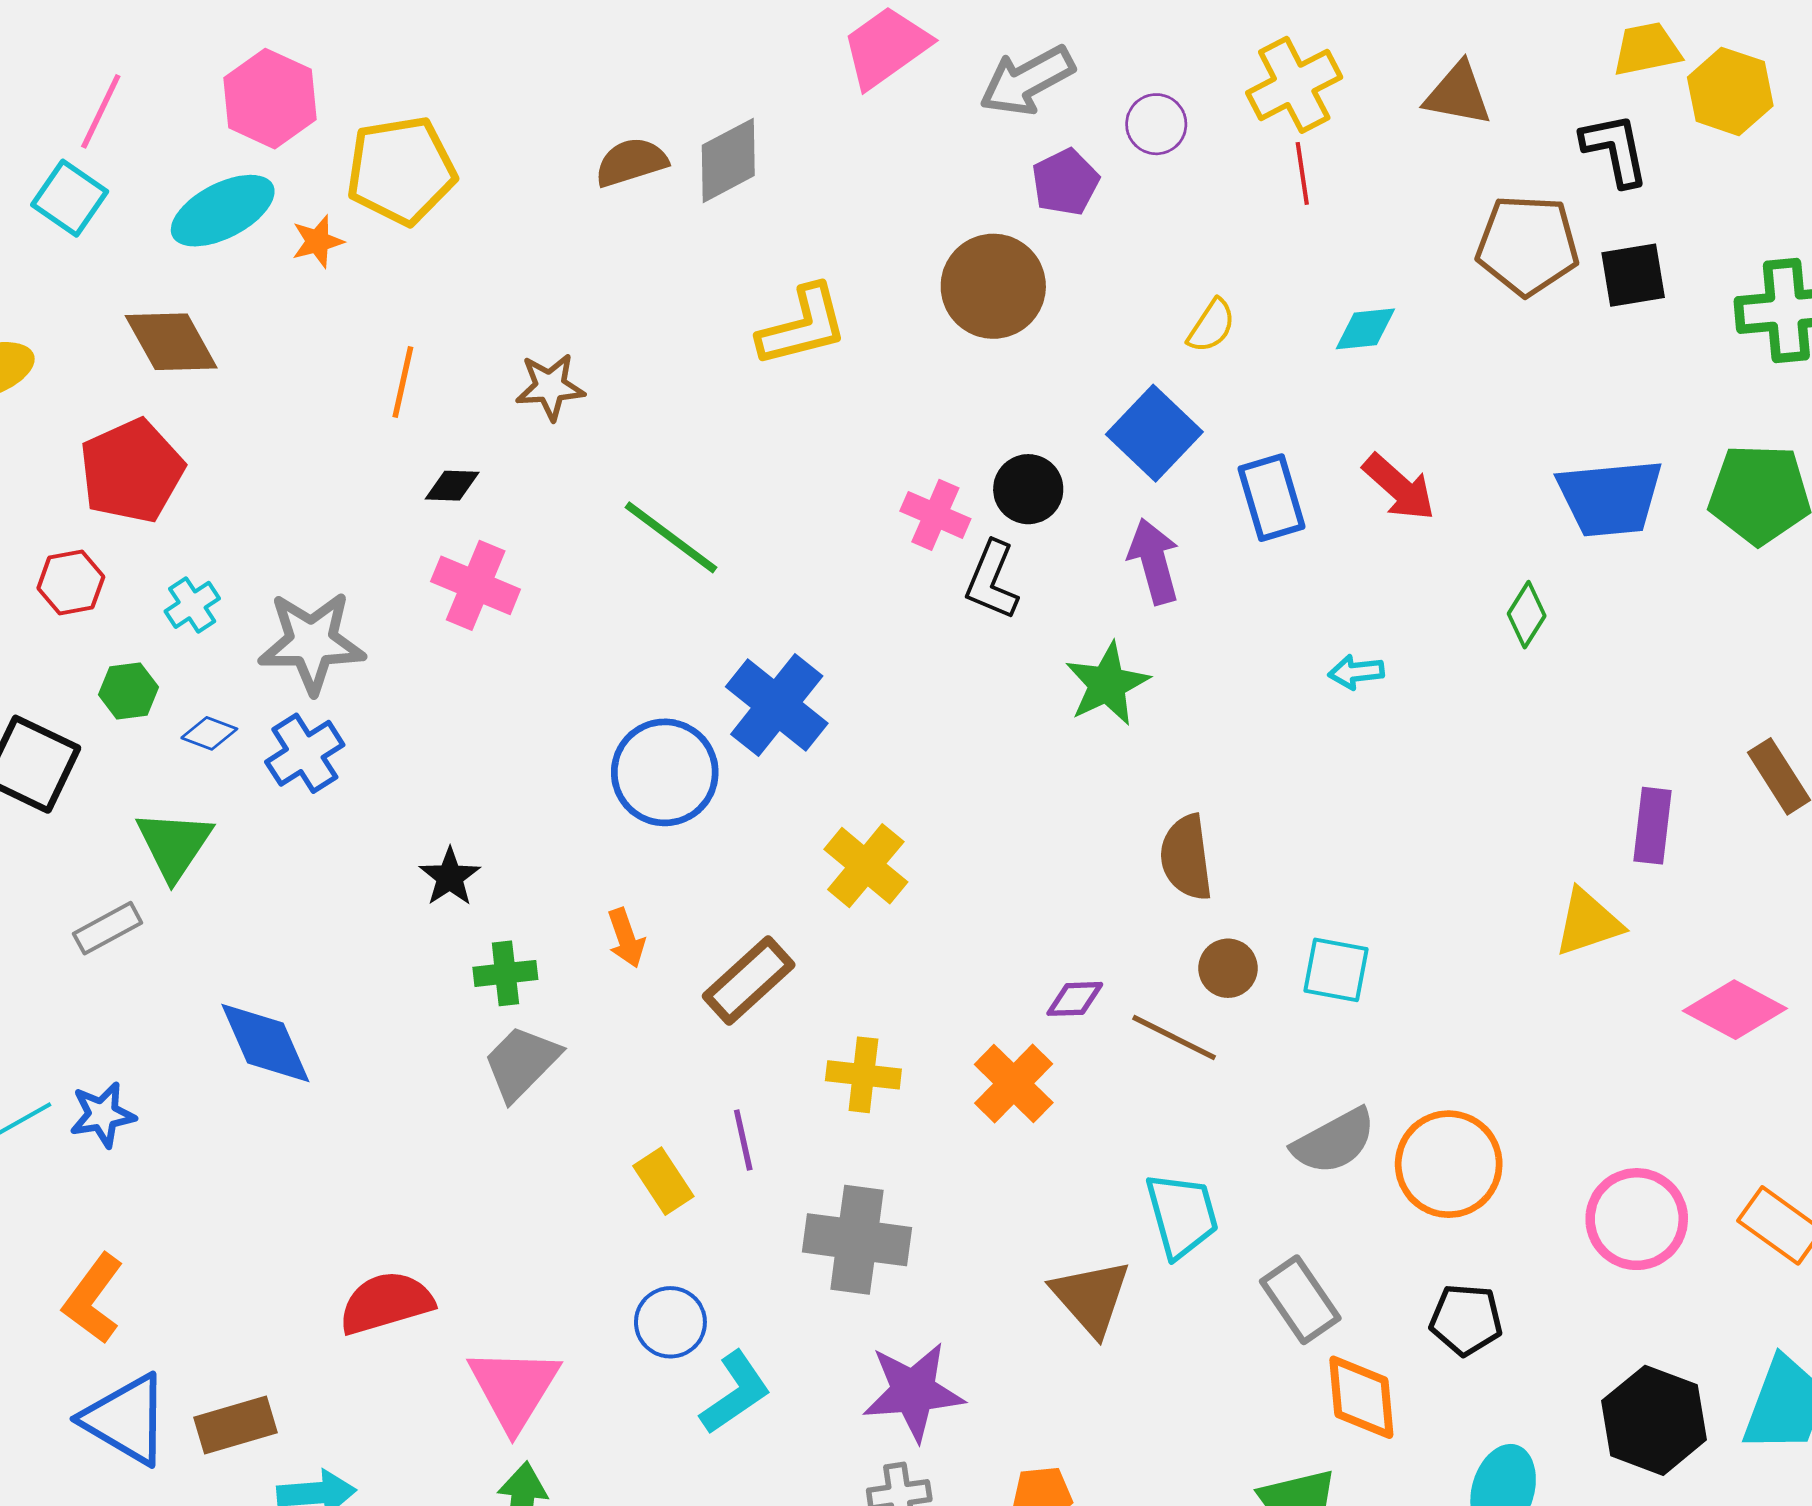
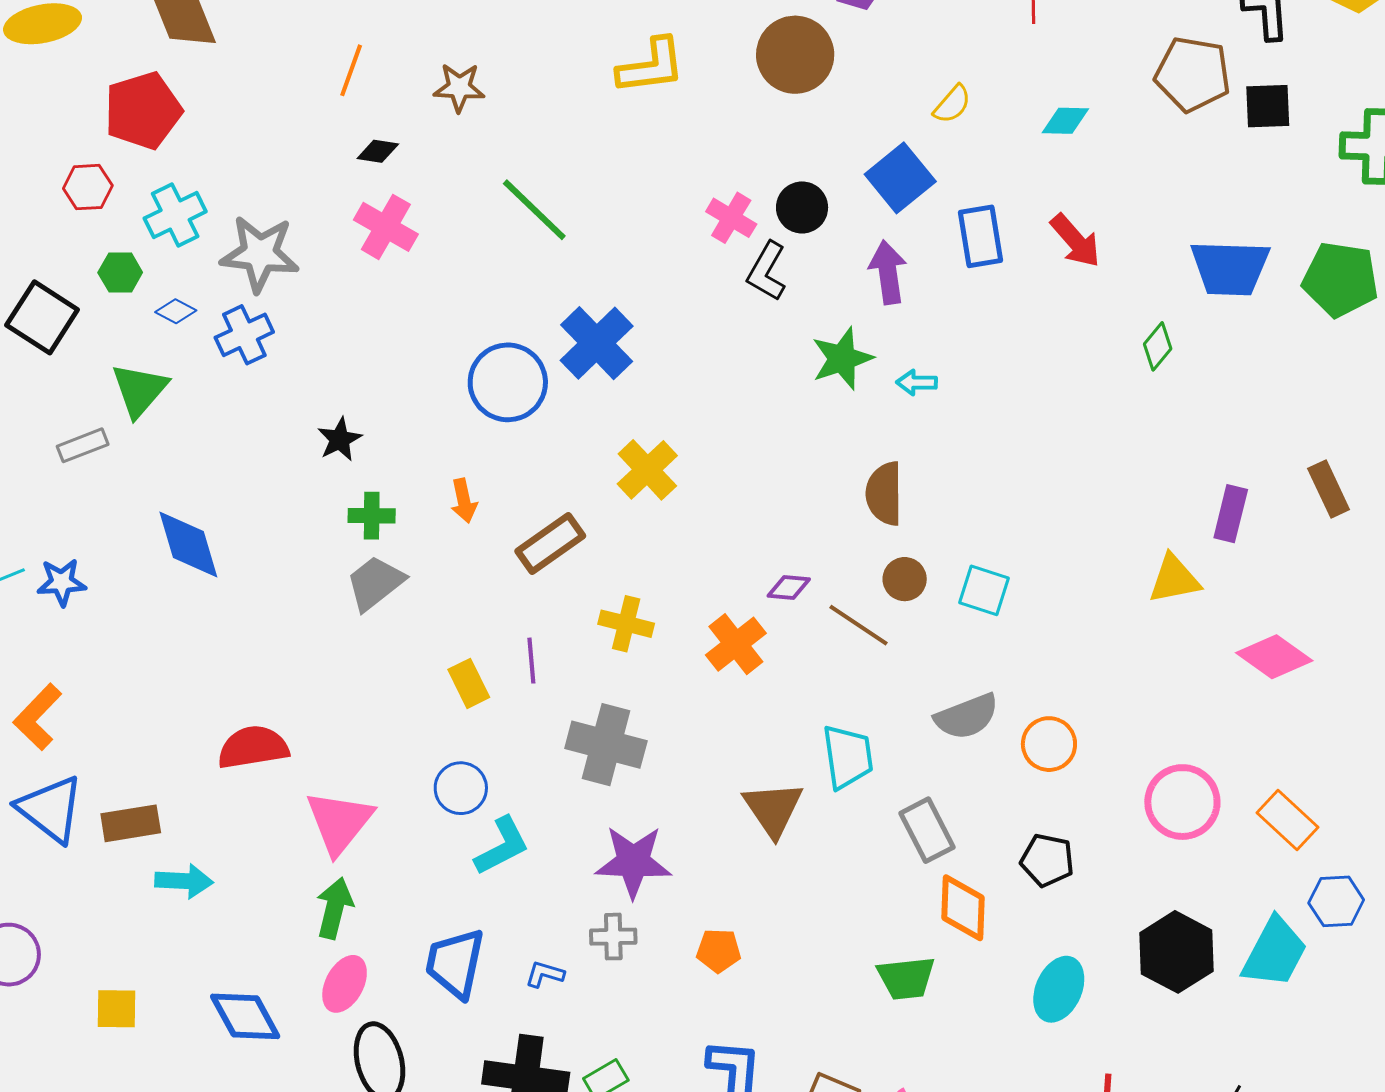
cyan cross: (192, 605) -> (175, 215), size x1.5
cyan arrow: (1356, 672) -> (917, 382), moved
orange circle: (1449, 1164) -> (1049, 744), size x0.7

